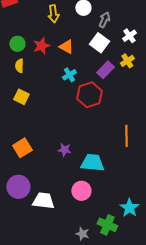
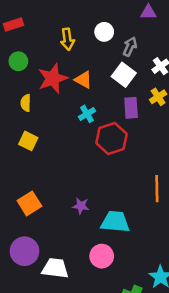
green circle: (17, 44) -> (18, 61), moved
red star: (41, 46) -> (53, 78), size x1.4
purple rectangle: (105, 70) -> (131, 108), turned -48

